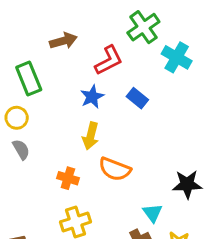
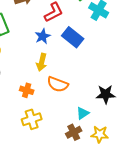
blue rectangle: (137, 98) -> (73, 37), size x1.5
cyan triangle: (153, 213) -> (83, 113), turned 32

